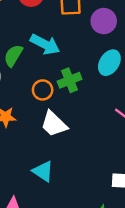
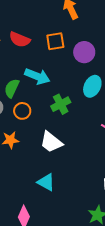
orange circle: (43, 90) -> (22, 111), moved

